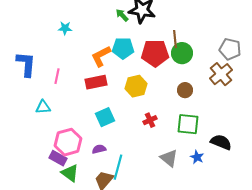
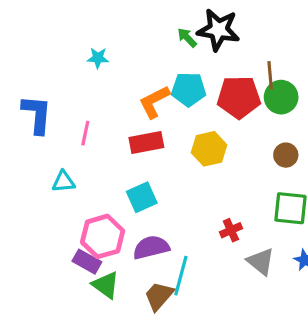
cyan square: (105, 117) -> (142, 197), moved
red cross: (150, 120) -> (231, 230), moved
purple semicircle: (99, 149) -> (151, 247), size x1.6

